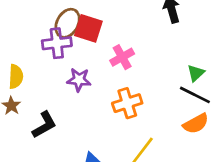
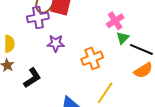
pink cross: (122, 57) -> (115, 21), moved
green triangle: (196, 73) -> (123, 38), moved

